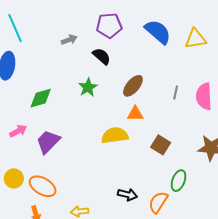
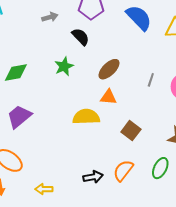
green ellipse: (179, 181) -> (160, 168), moved
black arrow: (127, 195) -> (93, 177), turned -30
orange semicircle: (158, 202) -> (123, 170), moved

